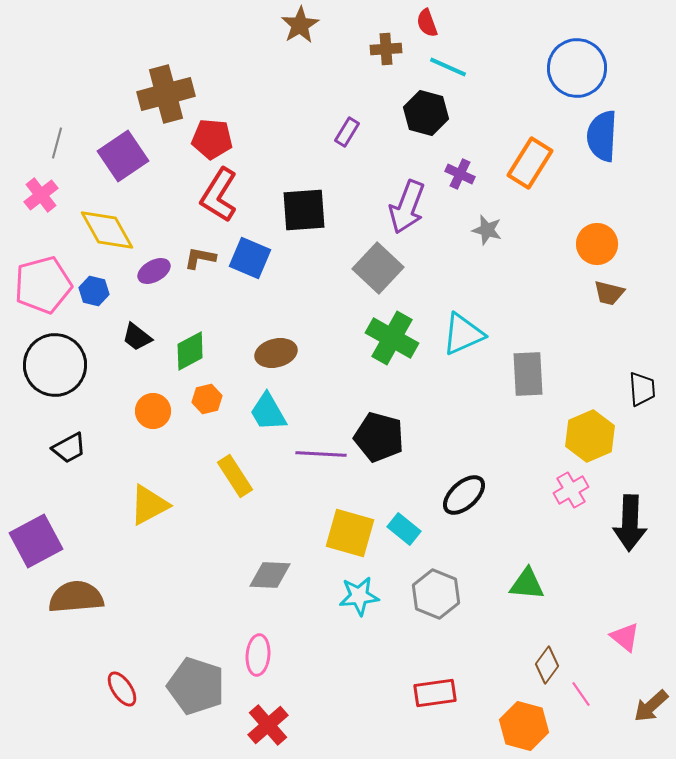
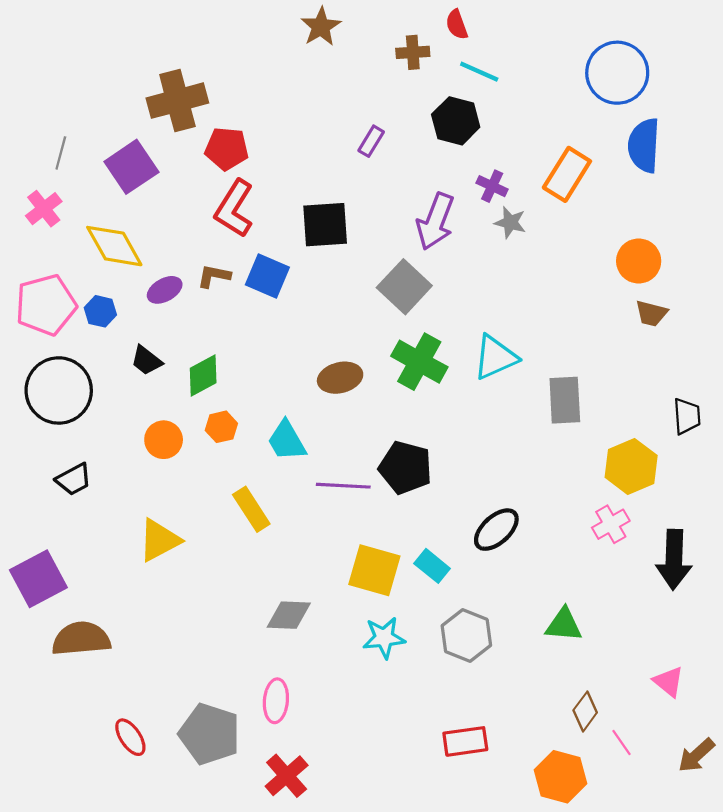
gray star: (487, 230) -> (510, 222), moved
brown ellipse: (276, 353) -> (340, 378), moved

